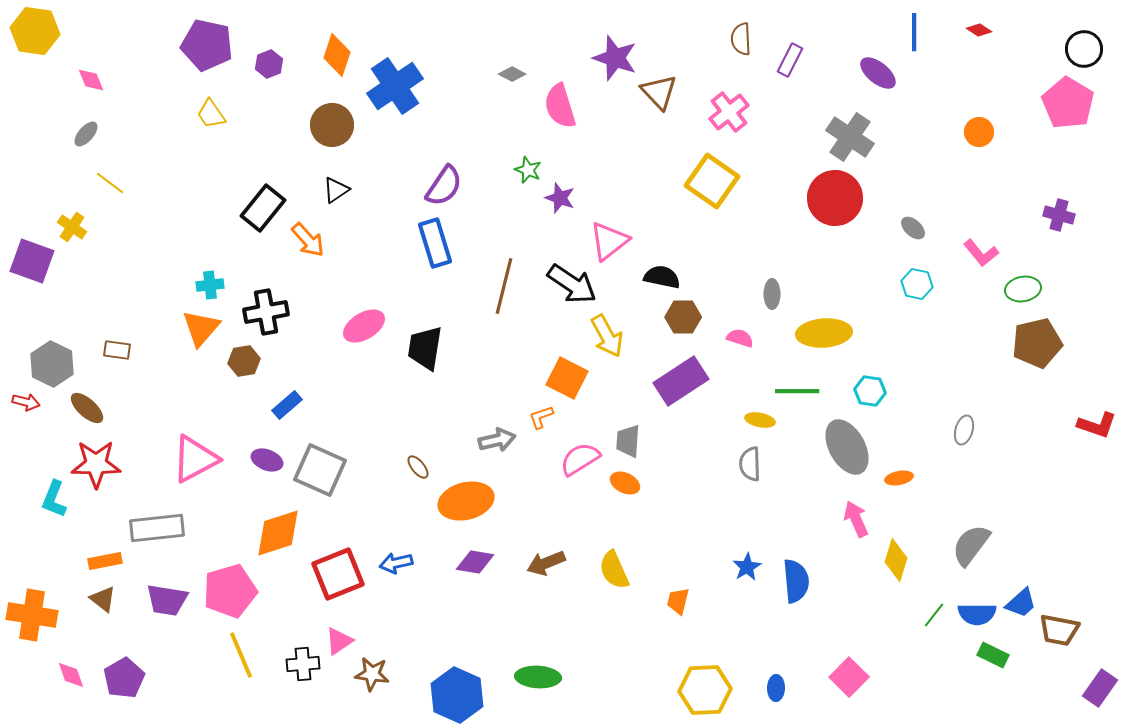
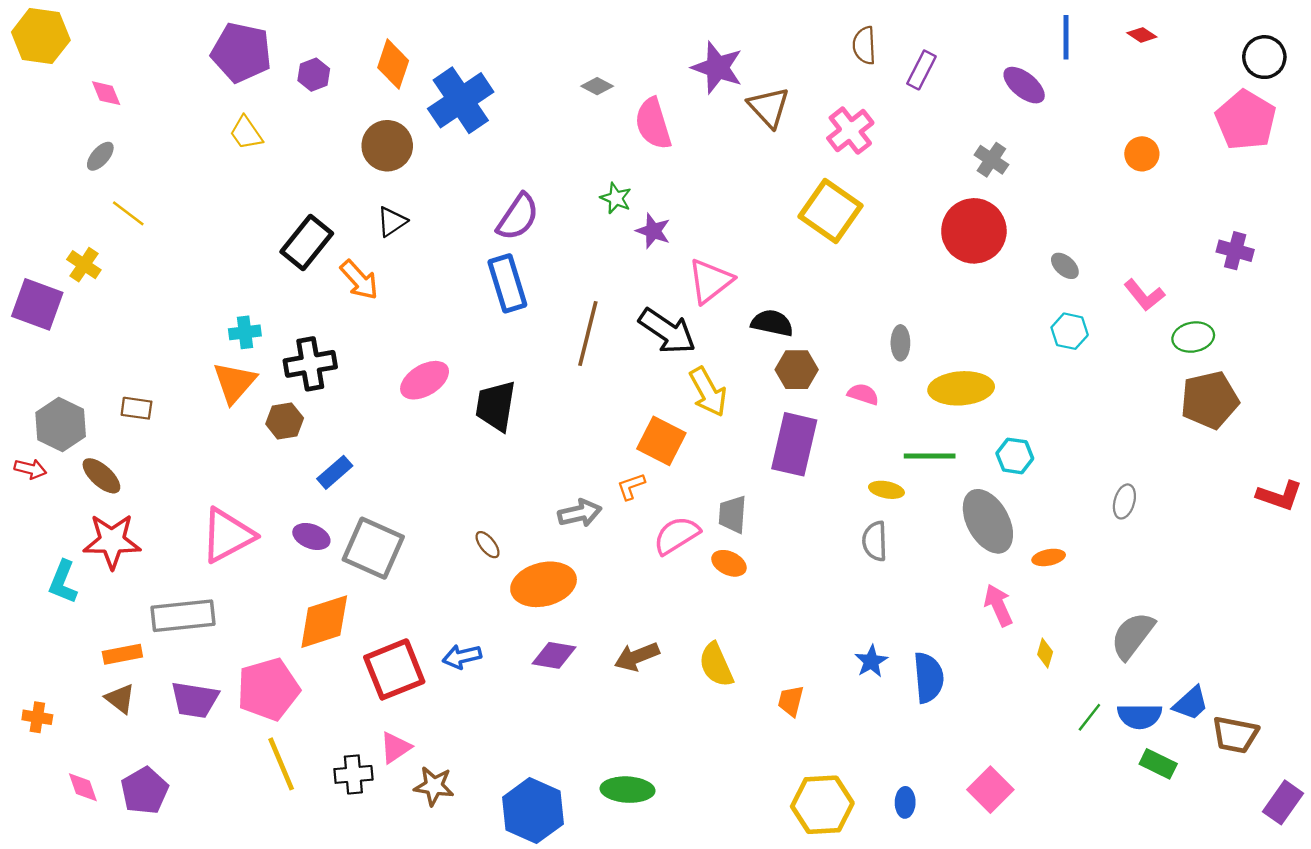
gray cross: (850, 137) -> (991, 160), size x0.6
purple rectangle: (681, 381) -> (794, 444), turned -44
yellow diamond: (896, 560) -> (1045, 653), size x0.6
orange cross: (32, 615) -> (37, 717), size x0.5

